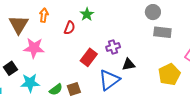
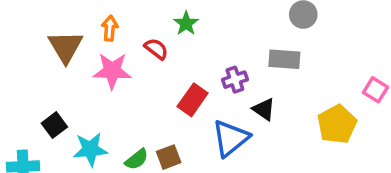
red semicircle: (69, 28) -> (156, 49), turned -72
gray rectangle: (162, 32) -> (284, 59), moved
pink star: (34, 48) -> (112, 71), moved
black triangle: (129, 64) -> (264, 109), turned 48

